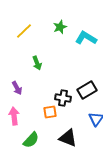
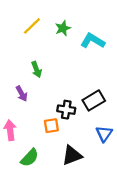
yellow line: (24, 31) -> (32, 26), moved
purple arrow: (17, 88) -> (22, 94), moved
black triangle: (68, 138) -> (72, 155), turned -42

